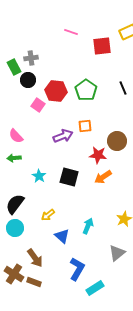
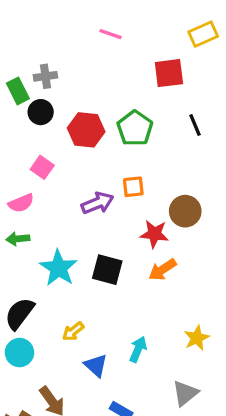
red square: (102, 46) -> (169, 73), moved
pink square: (38, 105) -> (42, 167), moved
pink semicircle: (16, 136) -> (21, 203), turned -70
cyan star: (39, 176) -> (58, 268), size x1.6

